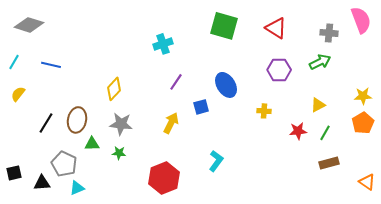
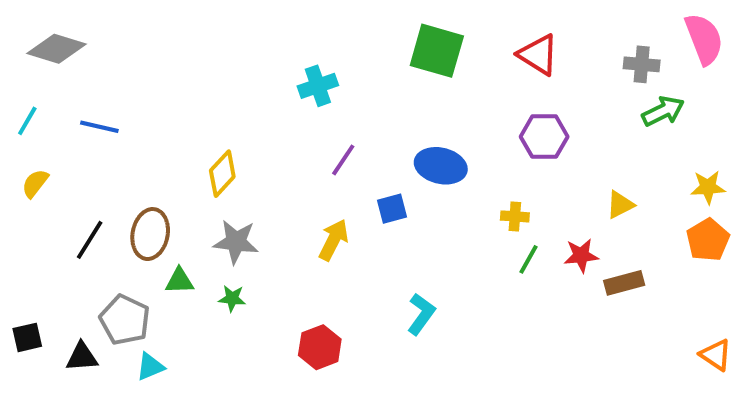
green arrow: (320, 62) -> (663, 111), moved
blue ellipse: (226, 85) -> (441, 166), turned -45
green line: (325, 133) -> (528, 259), moved
brown rectangle: (329, 163) -> (624, 283), moved
red hexagon: (164, 178) -> (320, 347), size x0.7

